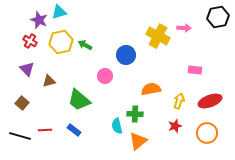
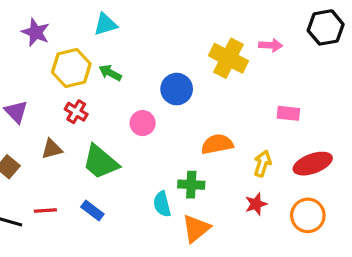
cyan triangle: (59, 12) -> (105, 24), moved
red cross: (30, 41) -> (76, 112), moved
brown triangle: (49, 81) -> (52, 149), moved

